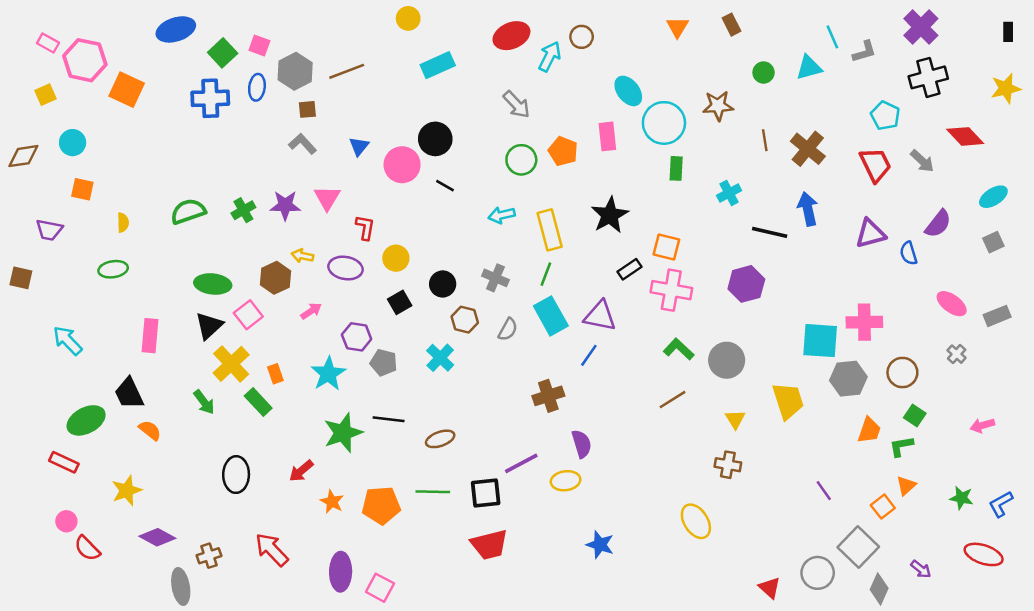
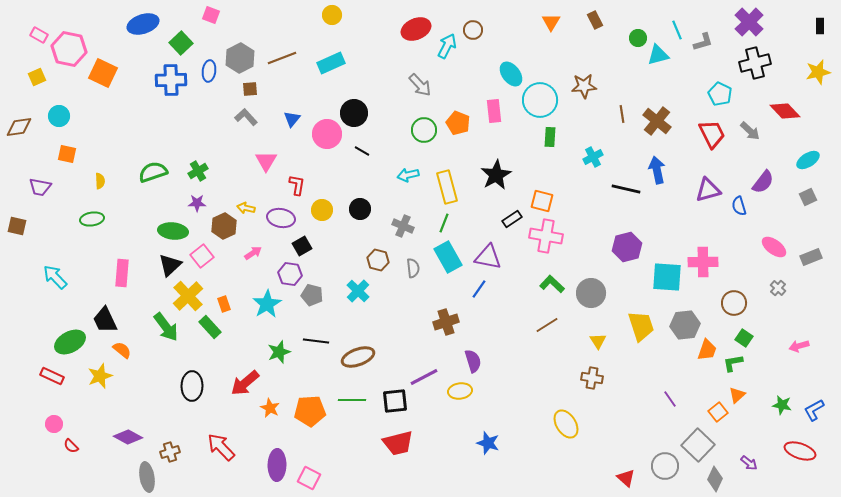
pink square: (259, 45) -> (211, 15), moved
cyan rectangle: (438, 65) -> (331, 63), moved
green circle: (764, 73) -> (638, 38), moved
purple star: (285, 205) -> (197, 203), moved, size x0.7
black circle: (443, 284) -> (360, 209), moved
purple hexagon: (746, 284) -> (627, 247), moved
black square: (400, 302) -> (302, 246), moved
gray semicircle: (508, 329) -> (413, 268), turned -36
gray hexagon: (848, 379) -> (685, 325), moved
green arrow: (204, 402) -> (166, 327), size x1.4
green star: (343, 433) -> (279, 352), size x0.7
brown ellipse: (440, 439) -> (358, 357), size x1.4
red arrow: (301, 471) -> (245, 383), size x1.4
yellow star: (127, 491) -> (100, 376), moved
red semicircle: (87, 548) -> (71, 446), size x0.7

